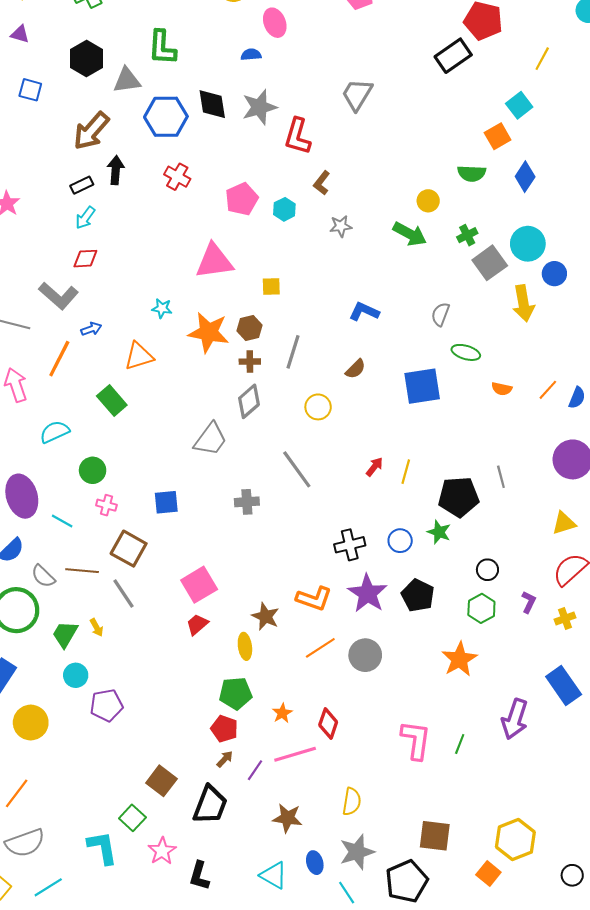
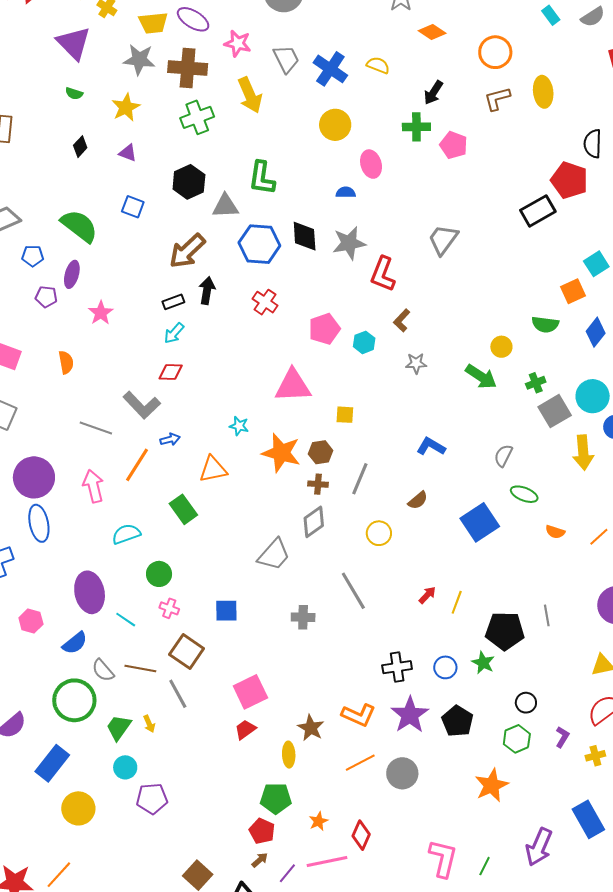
blue square: (422, 386) -> (480, 522), turned -30

